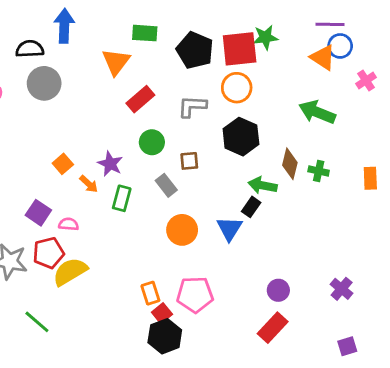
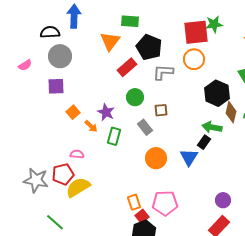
black pentagon: (195, 50) -> (149, 47), moved
black hexagon: (241, 137) -> (217, 93), moved
purple square: (38, 213) -> (56, 86), moved, turned -36

